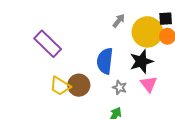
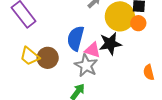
pink triangle: (149, 84) -> (93, 50), moved, turned -42
gray star: (120, 87) -> (86, 65), size x1.6

